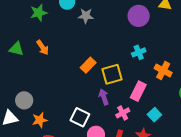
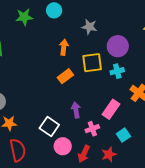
gray star: (86, 16) -> (89, 27), moved
purple circle: (139, 16) -> (118, 46), moved
orange arrow: (43, 48) -> (64, 47), moved, turned -147
yellow square: (112, 74) -> (92, 63), moved

